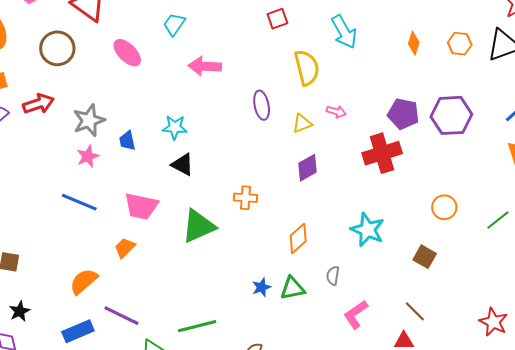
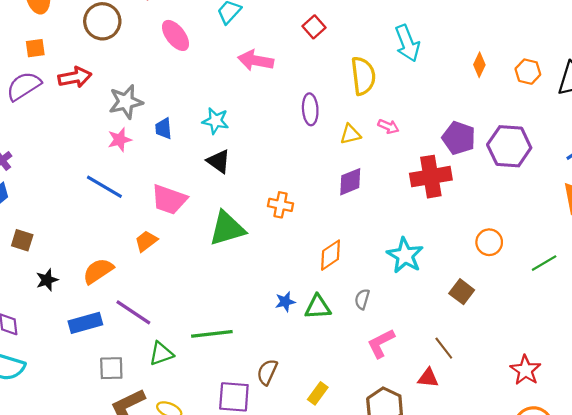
red square: (277, 19) -> (314, 27), moved, turned -30
black star: (20, 311) -> (47, 280), moved

